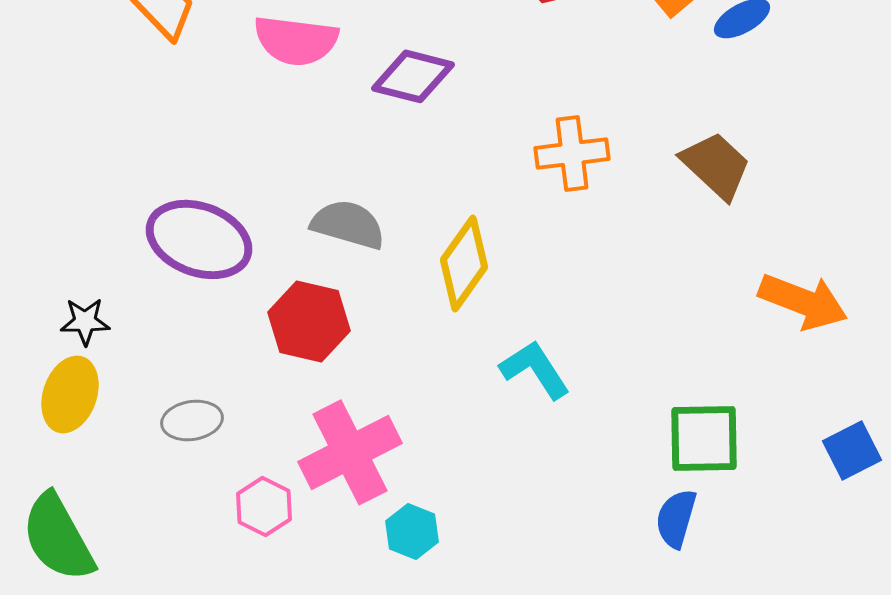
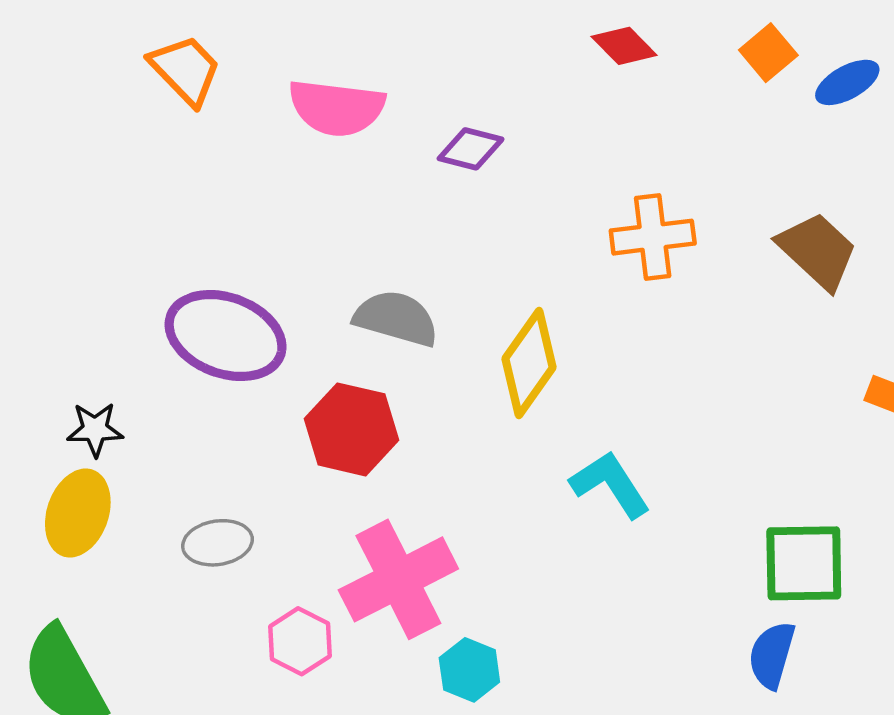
purple diamond: (413, 76) -> (471, 149), size x0.7

